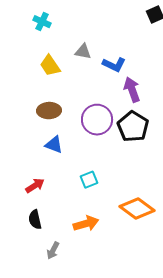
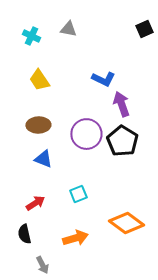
gray triangle: (83, 52) -> (68, 29), moved
red arrow: (35, 186) -> (35, 203), moved
gray arrow: (53, 251) -> (42, 265), turned -54

